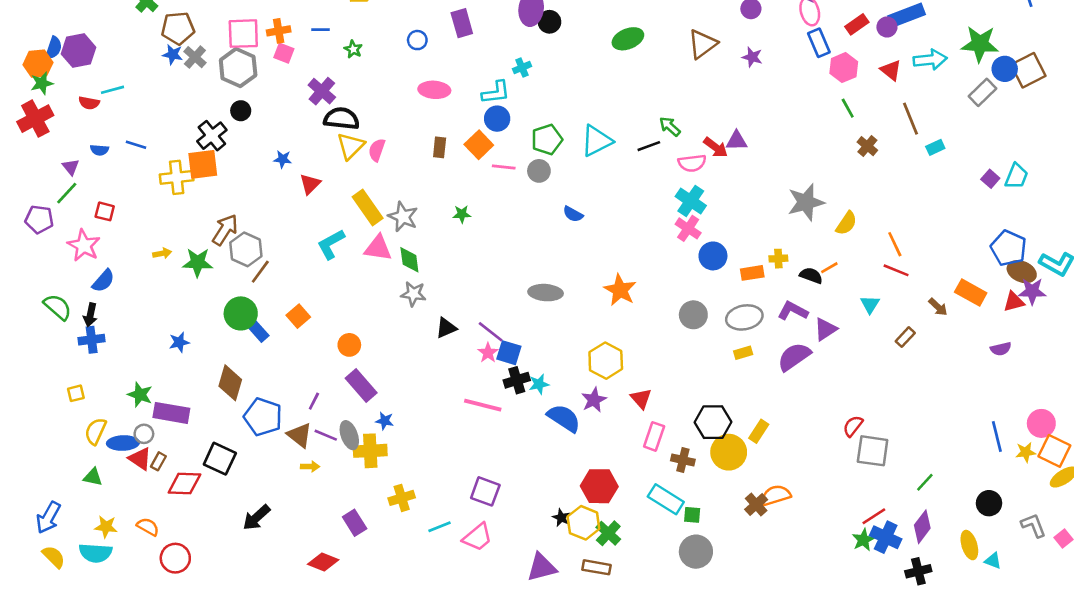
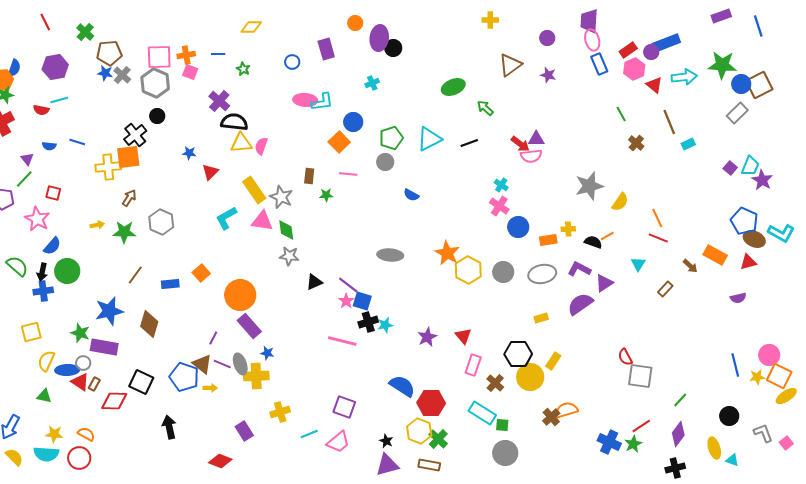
green ellipse: (628, 39) -> (453, 87), moved
purple hexagon: (78, 51) -> (55, 67), moved
pink hexagon: (844, 68) -> (634, 69), moved
cyan L-shape: (496, 92) -> (322, 102), moved
gray rectangle: (982, 92) -> (737, 113), moved
green arrow: (670, 126) -> (485, 108), moved
yellow triangle: (351, 146) -> (241, 143), turned 40
brown rectangle: (440, 147) -> (309, 176), moved
pink semicircle: (692, 163) -> (531, 156), moved
pink line: (504, 167) -> (348, 174), moved
cyan cross: (691, 201) -> (501, 185), size x0.6
brown arrow: (225, 230) -> (129, 198), moved, size x0.7
brown line: (260, 272) -> (135, 275), moved
purple star: (1032, 291) -> (762, 180), moved, turned 30
green circle: (241, 313) -> (67, 271), moved
blue rectangle: (258, 331) -> (170, 284), turned -54
blue star: (179, 342) -> (109, 311), moved, size x1.8
orange circle: (349, 345) -> (240, 295), size x1.8
yellow rectangle: (743, 353) -> (541, 318), moved
yellow hexagon: (606, 361) -> (468, 270), moved
yellow square: (76, 393) -> (31, 332), size x1.5
blue pentagon: (263, 417) -> (184, 377), moved
blue semicircle: (564, 418) -> (402, 386), moved
red semicircle: (853, 426) -> (625, 357), turned -66
brown cross: (683, 460) -> (495, 383), turned 30
black arrow: (256, 518) -> (169, 427), turned 120
black star: (561, 518) -> (386, 441), moved
blue cross: (886, 537) -> (609, 442), moved
red circle: (175, 558) -> (79, 458), moved

